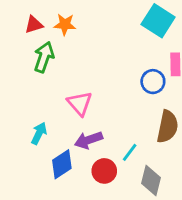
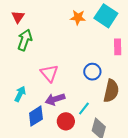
orange star: (65, 24) -> (78, 17), moved
red triangle: (34, 25) -> (18, 17), turned -40
blue circle: (153, 82) -> (92, 72), moved

